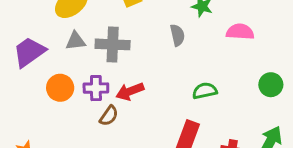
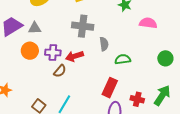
gray semicircle: (177, 35) -> (104, 44), moved
gray triangle: (76, 41) -> (35, 28), moved
gray cross: (113, 44) -> (83, 26), moved

